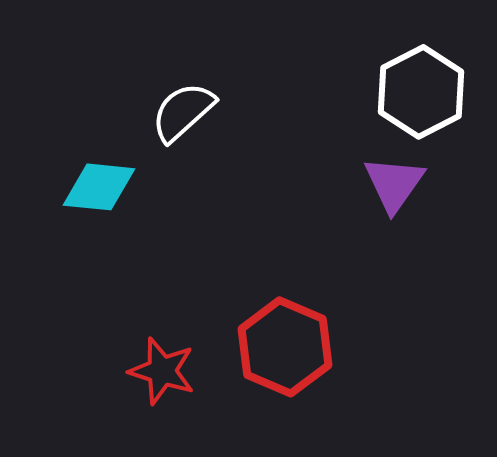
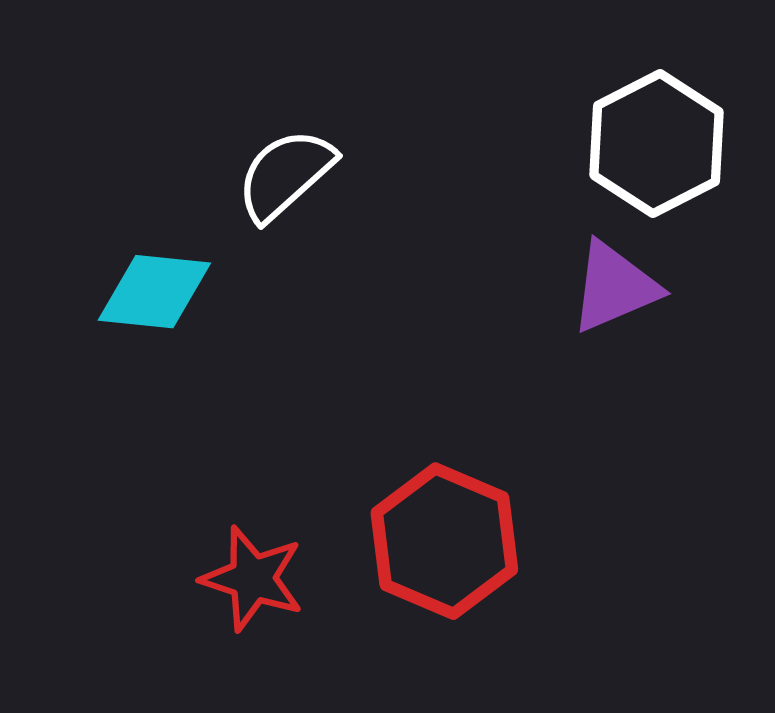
purple triangle: (394, 184) -> (614, 287), turned 32

